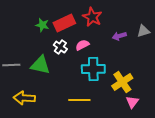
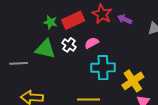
purple arrow: (119, 36) -> (125, 19), moved, turned 40
green triangle: (40, 65) -> (45, 49), moved

